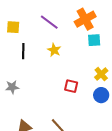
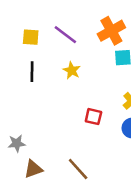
yellow square: (13, 27) -> (31, 37), moved
gray star: (12, 87) -> (17, 143), moved

